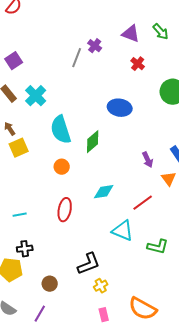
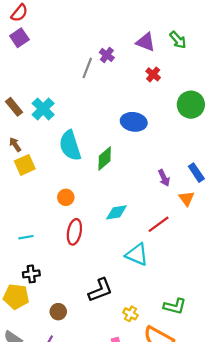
purple square: (14, 61) -> (19, 38), moved
orange circle: (62, 167) -> (66, 197), moved
green L-shape: (158, 247) -> (175, 306), moved
yellow cross: (101, 286) -> (130, 314), moved, turned -32

